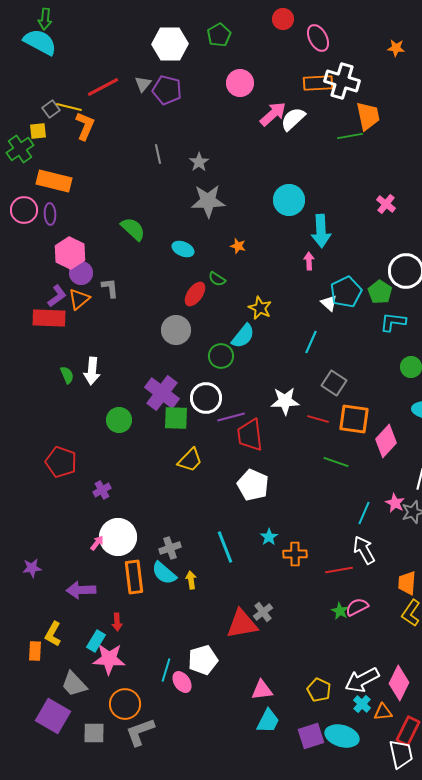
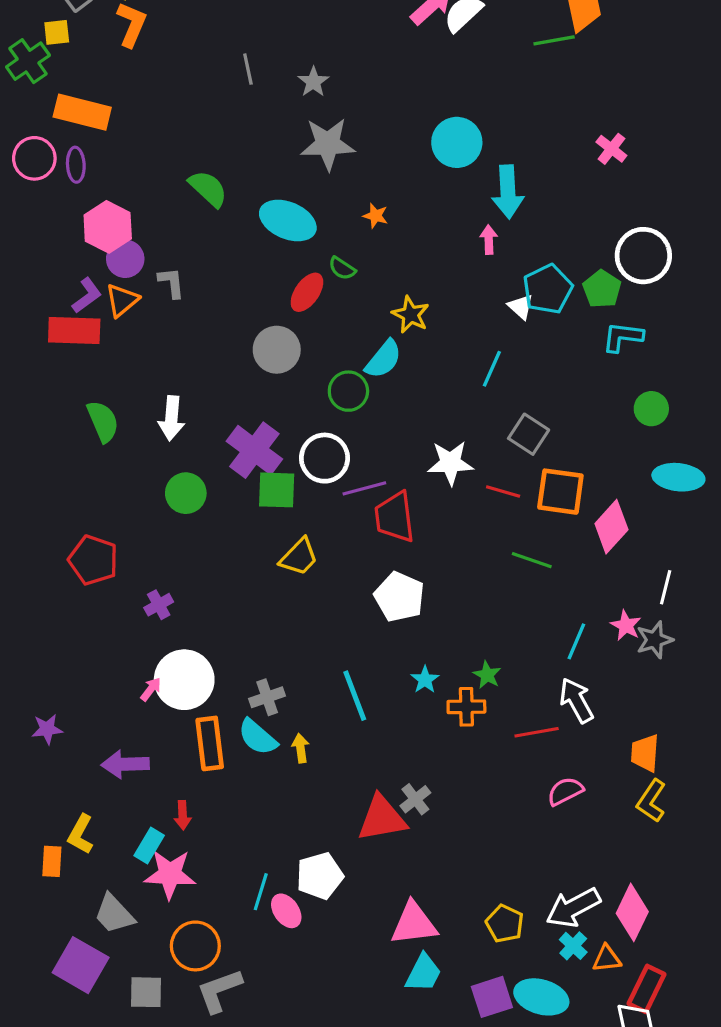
cyan ellipse: (183, 249) -> (288, 221), size x1.6
white arrow: (92, 371) -> (171, 418), moved
green semicircle: (67, 375) -> (103, 421), size x1.5
green star: (340, 611) -> (487, 675), moved
pink triangle: (262, 690) -> (414, 924), size x1.4

